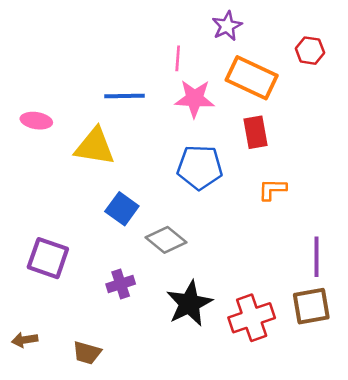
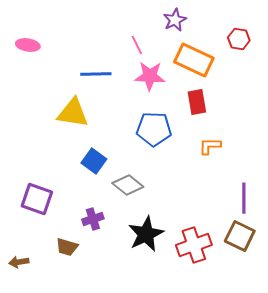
pink line: (178, 58) -> (137, 45), turned -30
pink ellipse: (36, 121) -> (28, 45), moved
brown square: (311, 306) -> (240, 236), turned 36
brown trapezoid: (87, 353) -> (67, 247), moved

